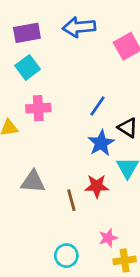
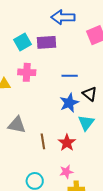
purple rectangle: (27, 33) -> (46, 42), moved
blue line: (98, 106) -> (70, 76), turned 49
red star: (97, 186) -> (67, 143), moved, turned 30

